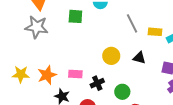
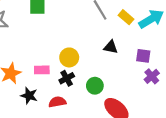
yellow rectangle: (155, 32) -> (126, 17), turned 40
yellow circle: (111, 56) -> (69, 57), moved

